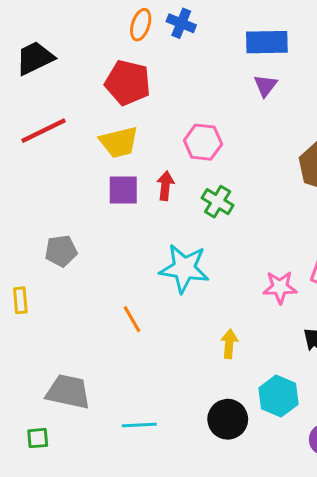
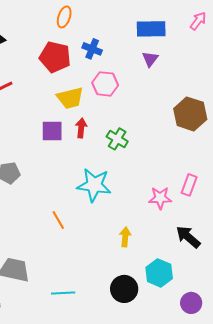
blue cross: (181, 23) -> (92, 49), moved
yellow trapezoid: (119, 142) -> (70, 98), moved
pink hexagon: (203, 142) -> (105, 84), moved

